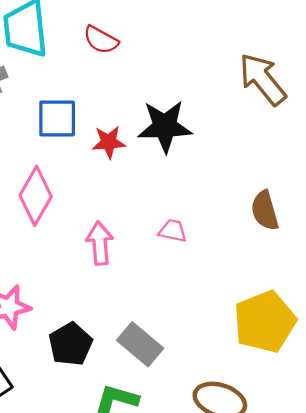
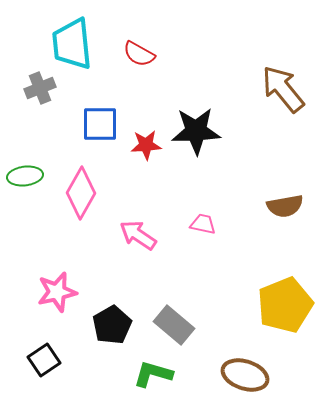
brown semicircle: (265, 211) -> (285, 206), turned -84
pink arrow: (100, 243) -> (138, 235), turned -51

